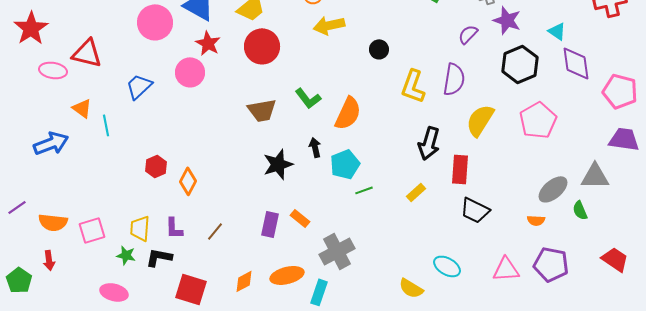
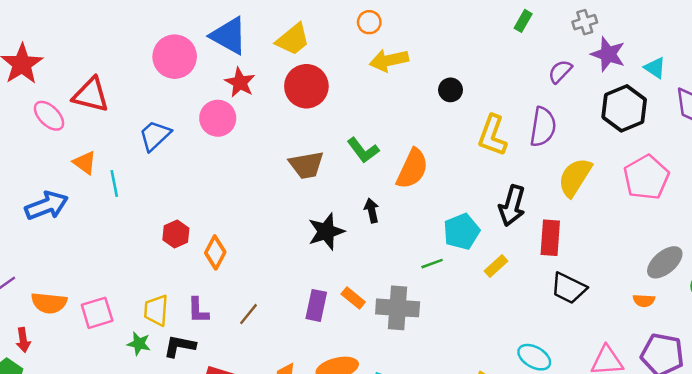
cyan triangle: (557, 31) -> (655, 68), moved
pink ellipse: (53, 70) -> (49, 116), turned 36
cyan pentagon: (345, 164) -> (462, 232), moved
gray cross: (337, 251) -> (398, 308), moved, turned 32
red arrow: (49, 260) -> (23, 340), moved

